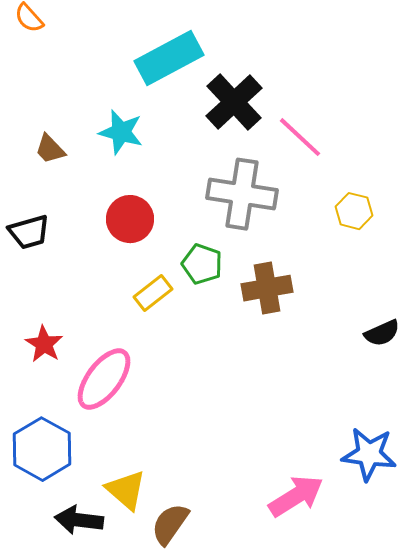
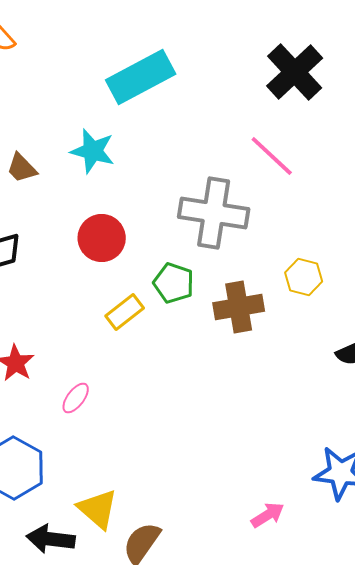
black cross: (234, 102) -> (295, 72), moved
yellow hexagon: (354, 211) -> (304, 277), moved
pink ellipse: (104, 379) -> (76, 398), size x0.5
pink arrow: (296, 496) -> (268, 515), size x0.6

